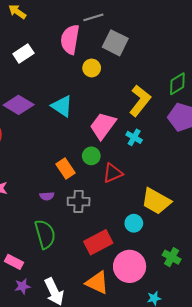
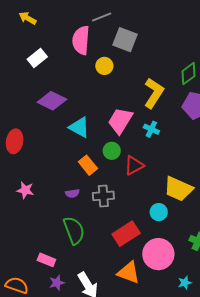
purple diamond: (19, 105) -> (52, 101), moved
cyan triangle: (62, 106) -> (79, 127), moved

